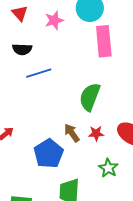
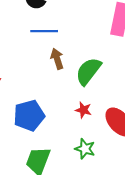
brown arrow: (72, 133) -> (57, 59), moved
green star: (108, 168) -> (85, 149), turned -30

